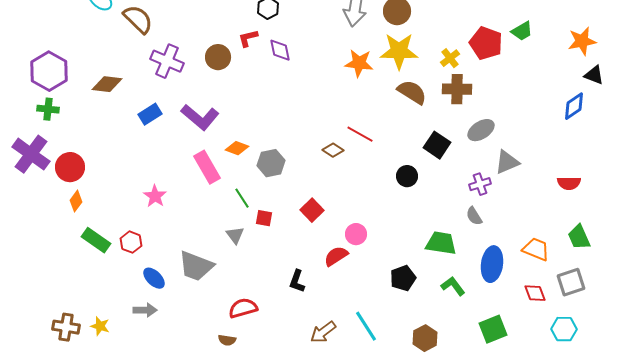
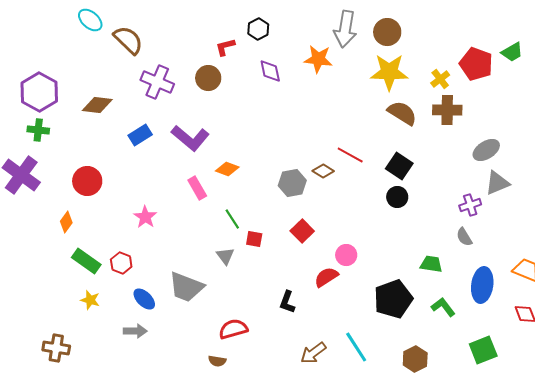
red L-shape: (248, 38) -> (225, 47), moved
orange star: (359, 63) -> (318, 59), moved
gray ellipse: (481, 130) -> (486, 150), moved
black square: (437, 145) -> (399, 166), moved
gray hexagon: (271, 163) -> (292, 183), moved
red circle: (70, 167) -> (87, 181), moved
pink rectangle: (207, 167) -> (197, 188), size x0.7
green trapezoid: (441, 243) -> (431, 264), size x0.7
black pentagon: (403, 278) -> (393, 299), size x1.5
yellow star: (100, 326) -> (90, 300), moved

